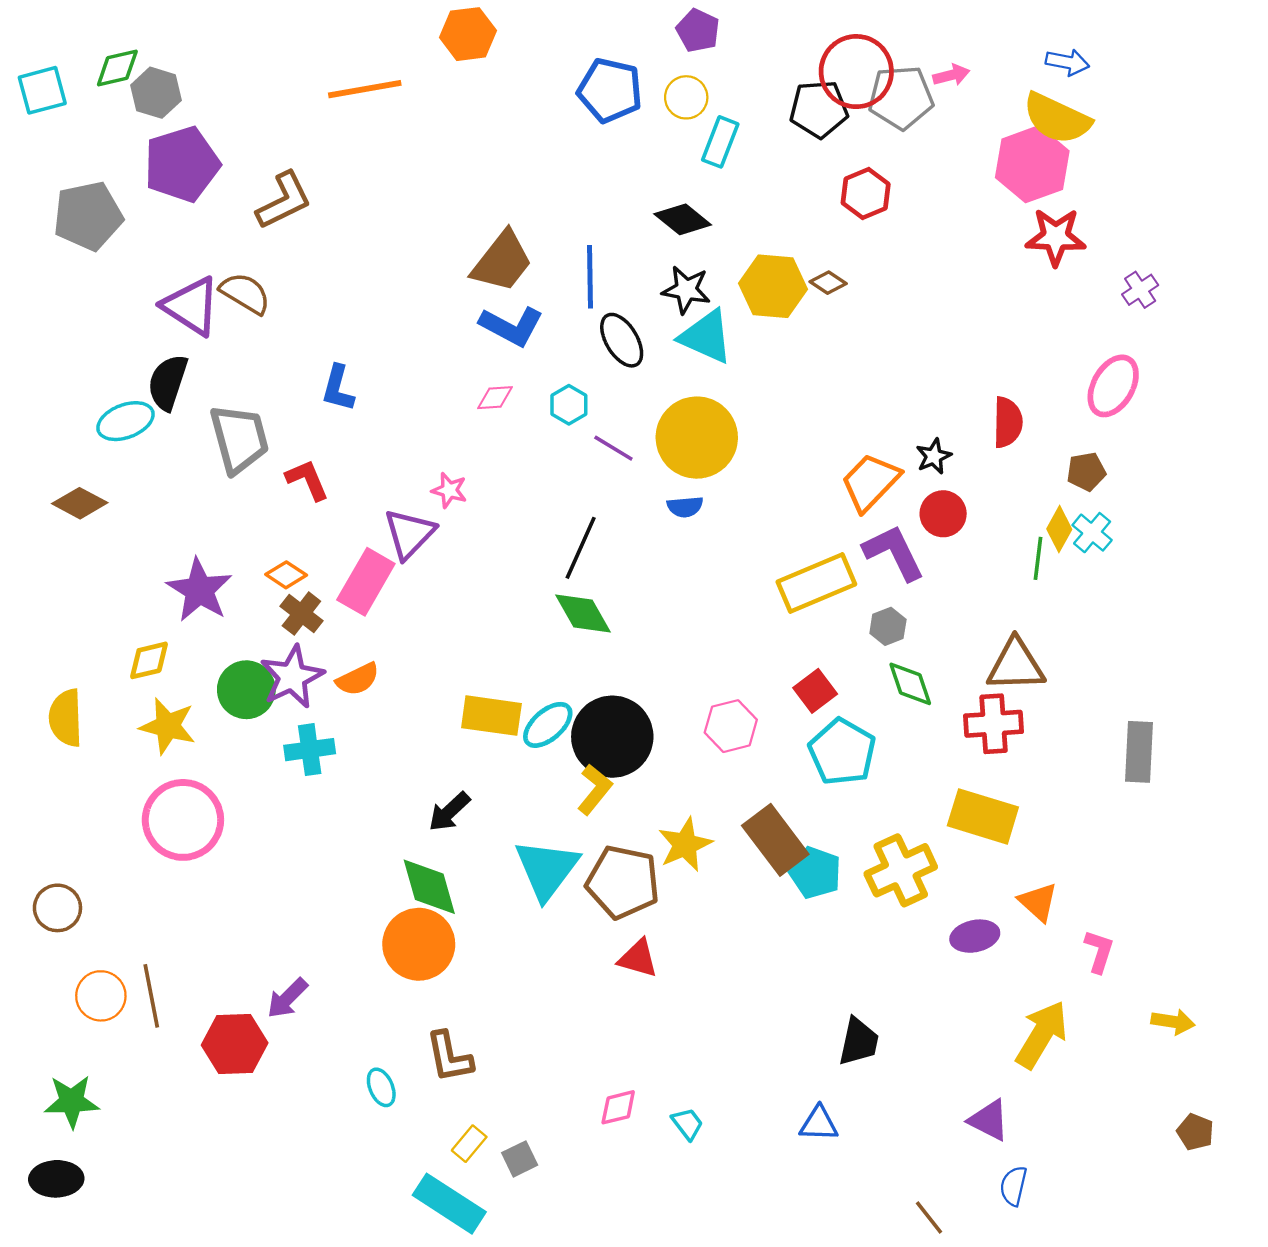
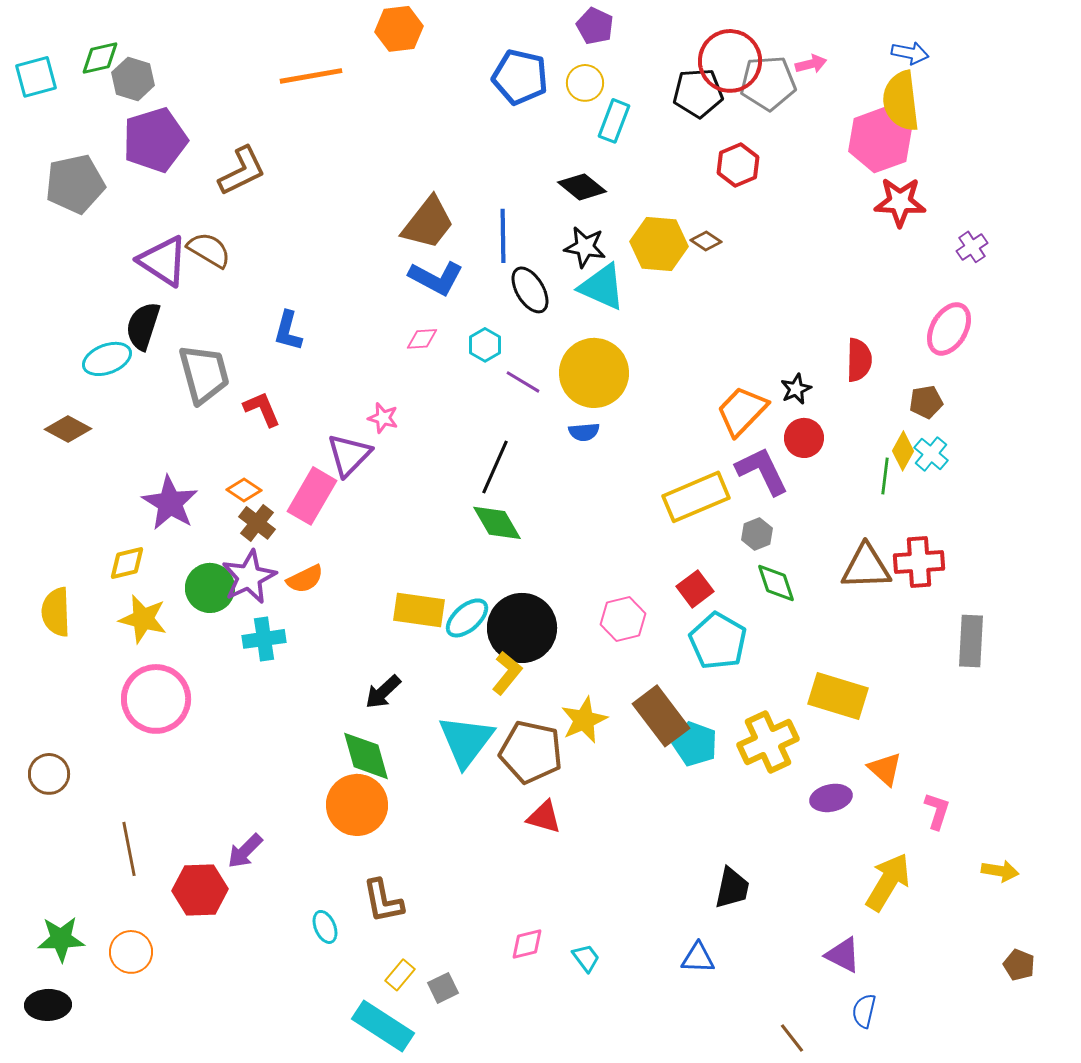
yellow semicircle: (1057, 118) -> (901, 101), turned 58
red cross: (994, 724) -> (919, 562), moved
orange circle: (101, 996) -> (131, 952), moved

